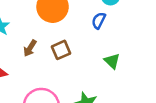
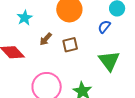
green triangle: (112, 61) -> (109, 61), size x1.6

